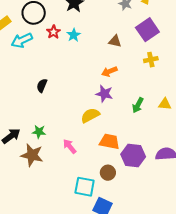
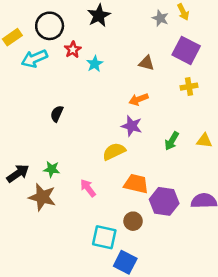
purple square: (147, 30) -> (186, 50), turned -30
cyan star: (74, 35) -> (95, 64), moved

